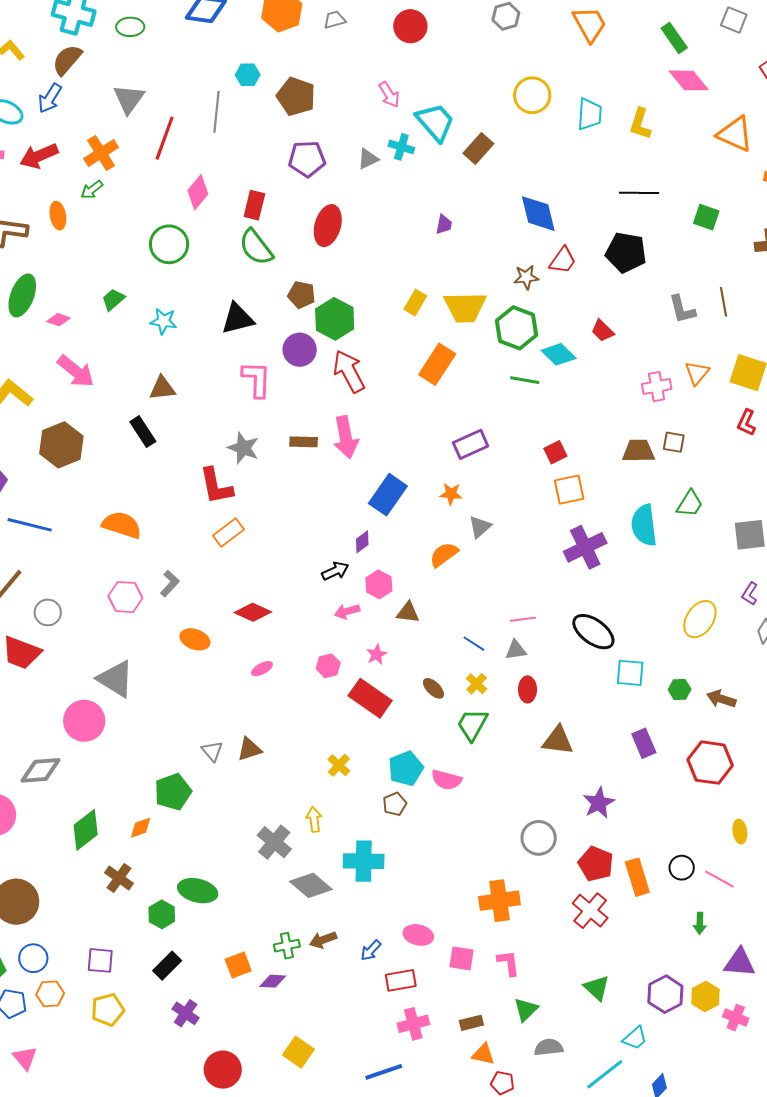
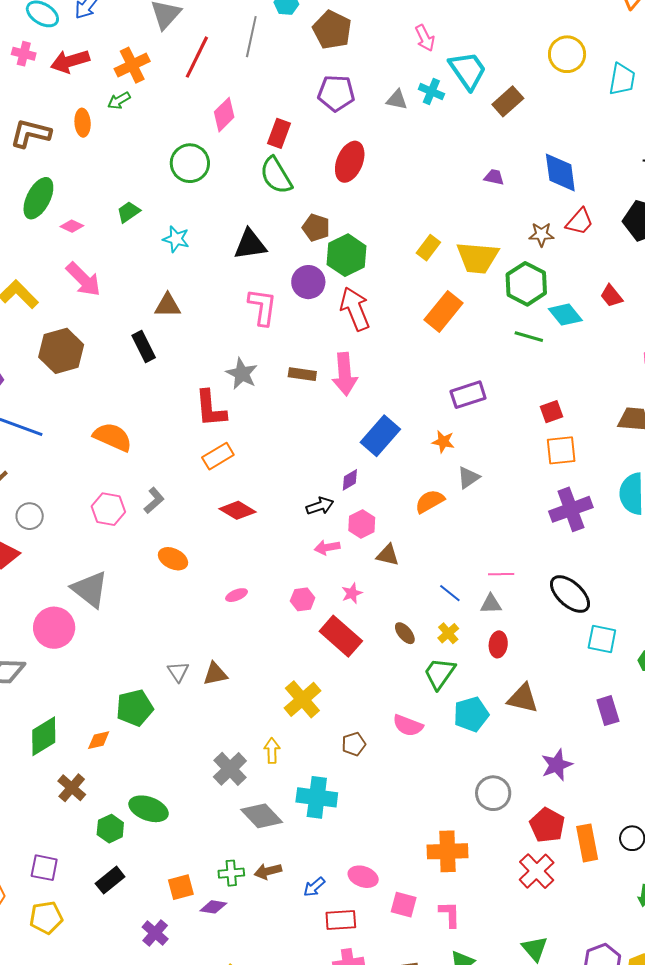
gray triangle: (368, 159) -> (397, 100), turned 30
purple trapezoid: (444, 224) -> (494, 177), moved, turned -95
red diamond: (253, 612) -> (237, 510), moved
yellow cross: (339, 765) -> (302, 699), size x1.6
cyan pentagon: (406, 768) -> (471, 714), moved
purple cross: (186, 1013) -> (155, 933), moved

